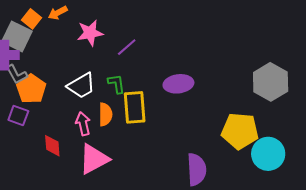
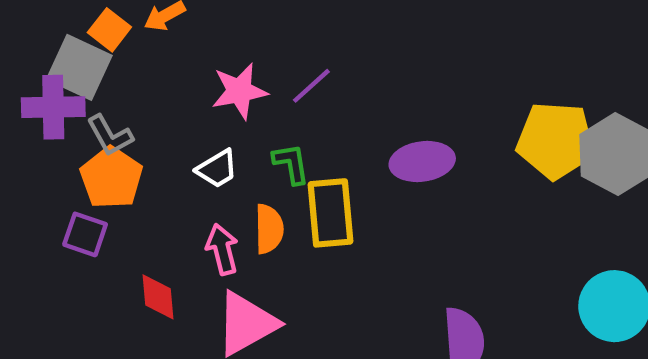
pink star: (90, 33) -> (239, 91), moved
gray L-shape: (17, 74) -> (110, 135), moved
white trapezoid: (81, 86) -> (217, 169), size x0.7
yellow pentagon: (240, 131) -> (556, 140), moved

